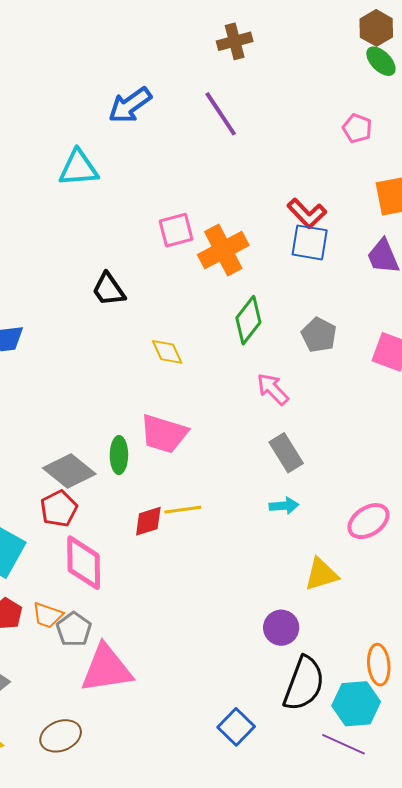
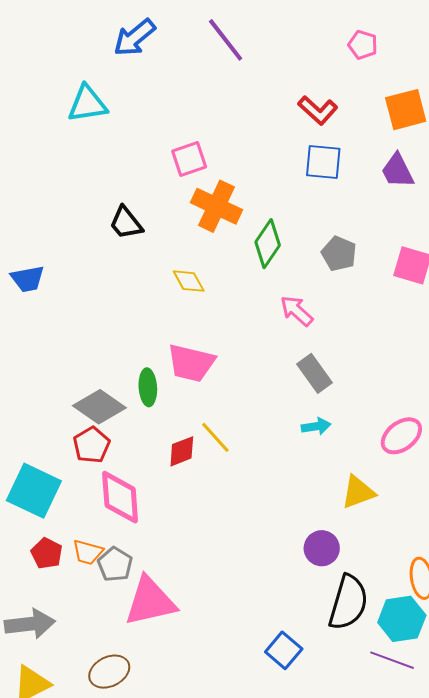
red L-shape: (307, 213) -> (318, 110), moved
orange cross: (223, 250) -> (217, 206), moved, turned -33
yellow line: (183, 510) -> (215, 437), turned 60

